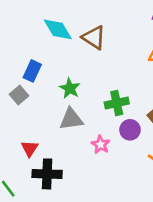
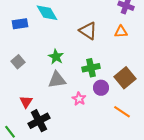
brown triangle: (94, 37) -> (88, 31), moved
blue rectangle: (32, 71) -> (20, 24), moved, turned 56
black cross: (47, 174) -> (39, 121), turned -30

